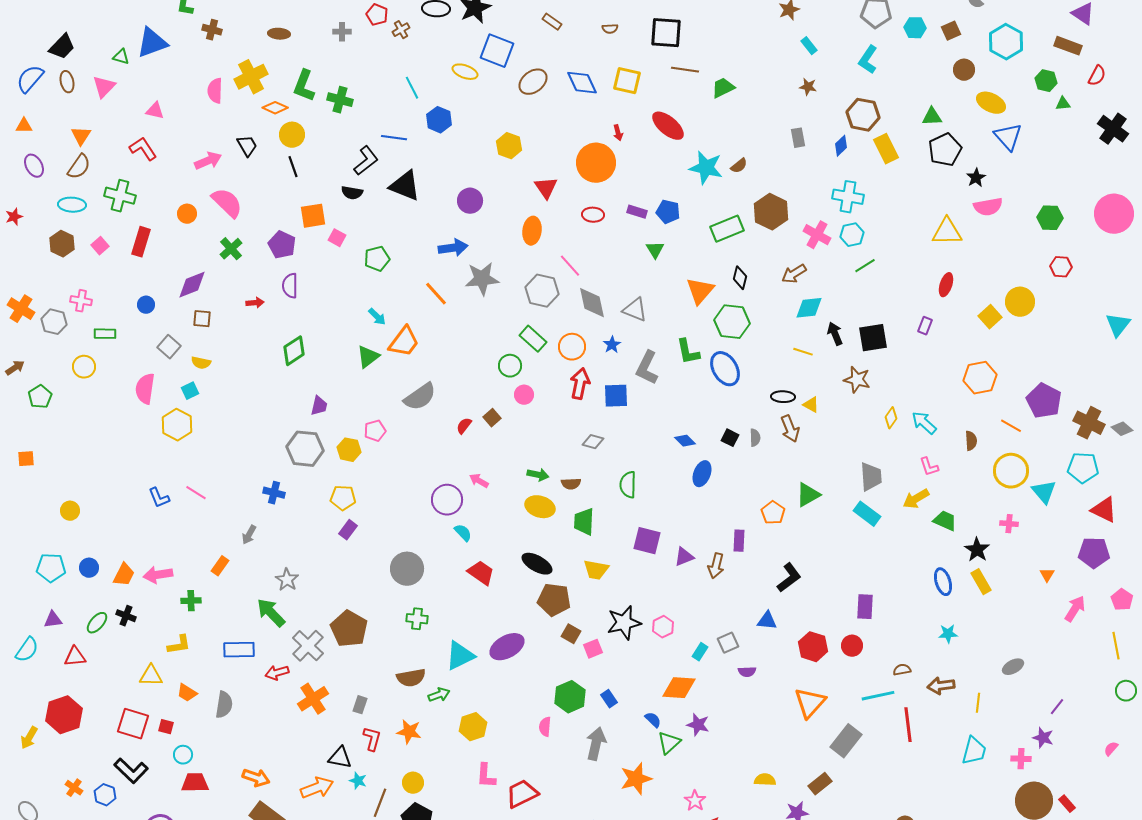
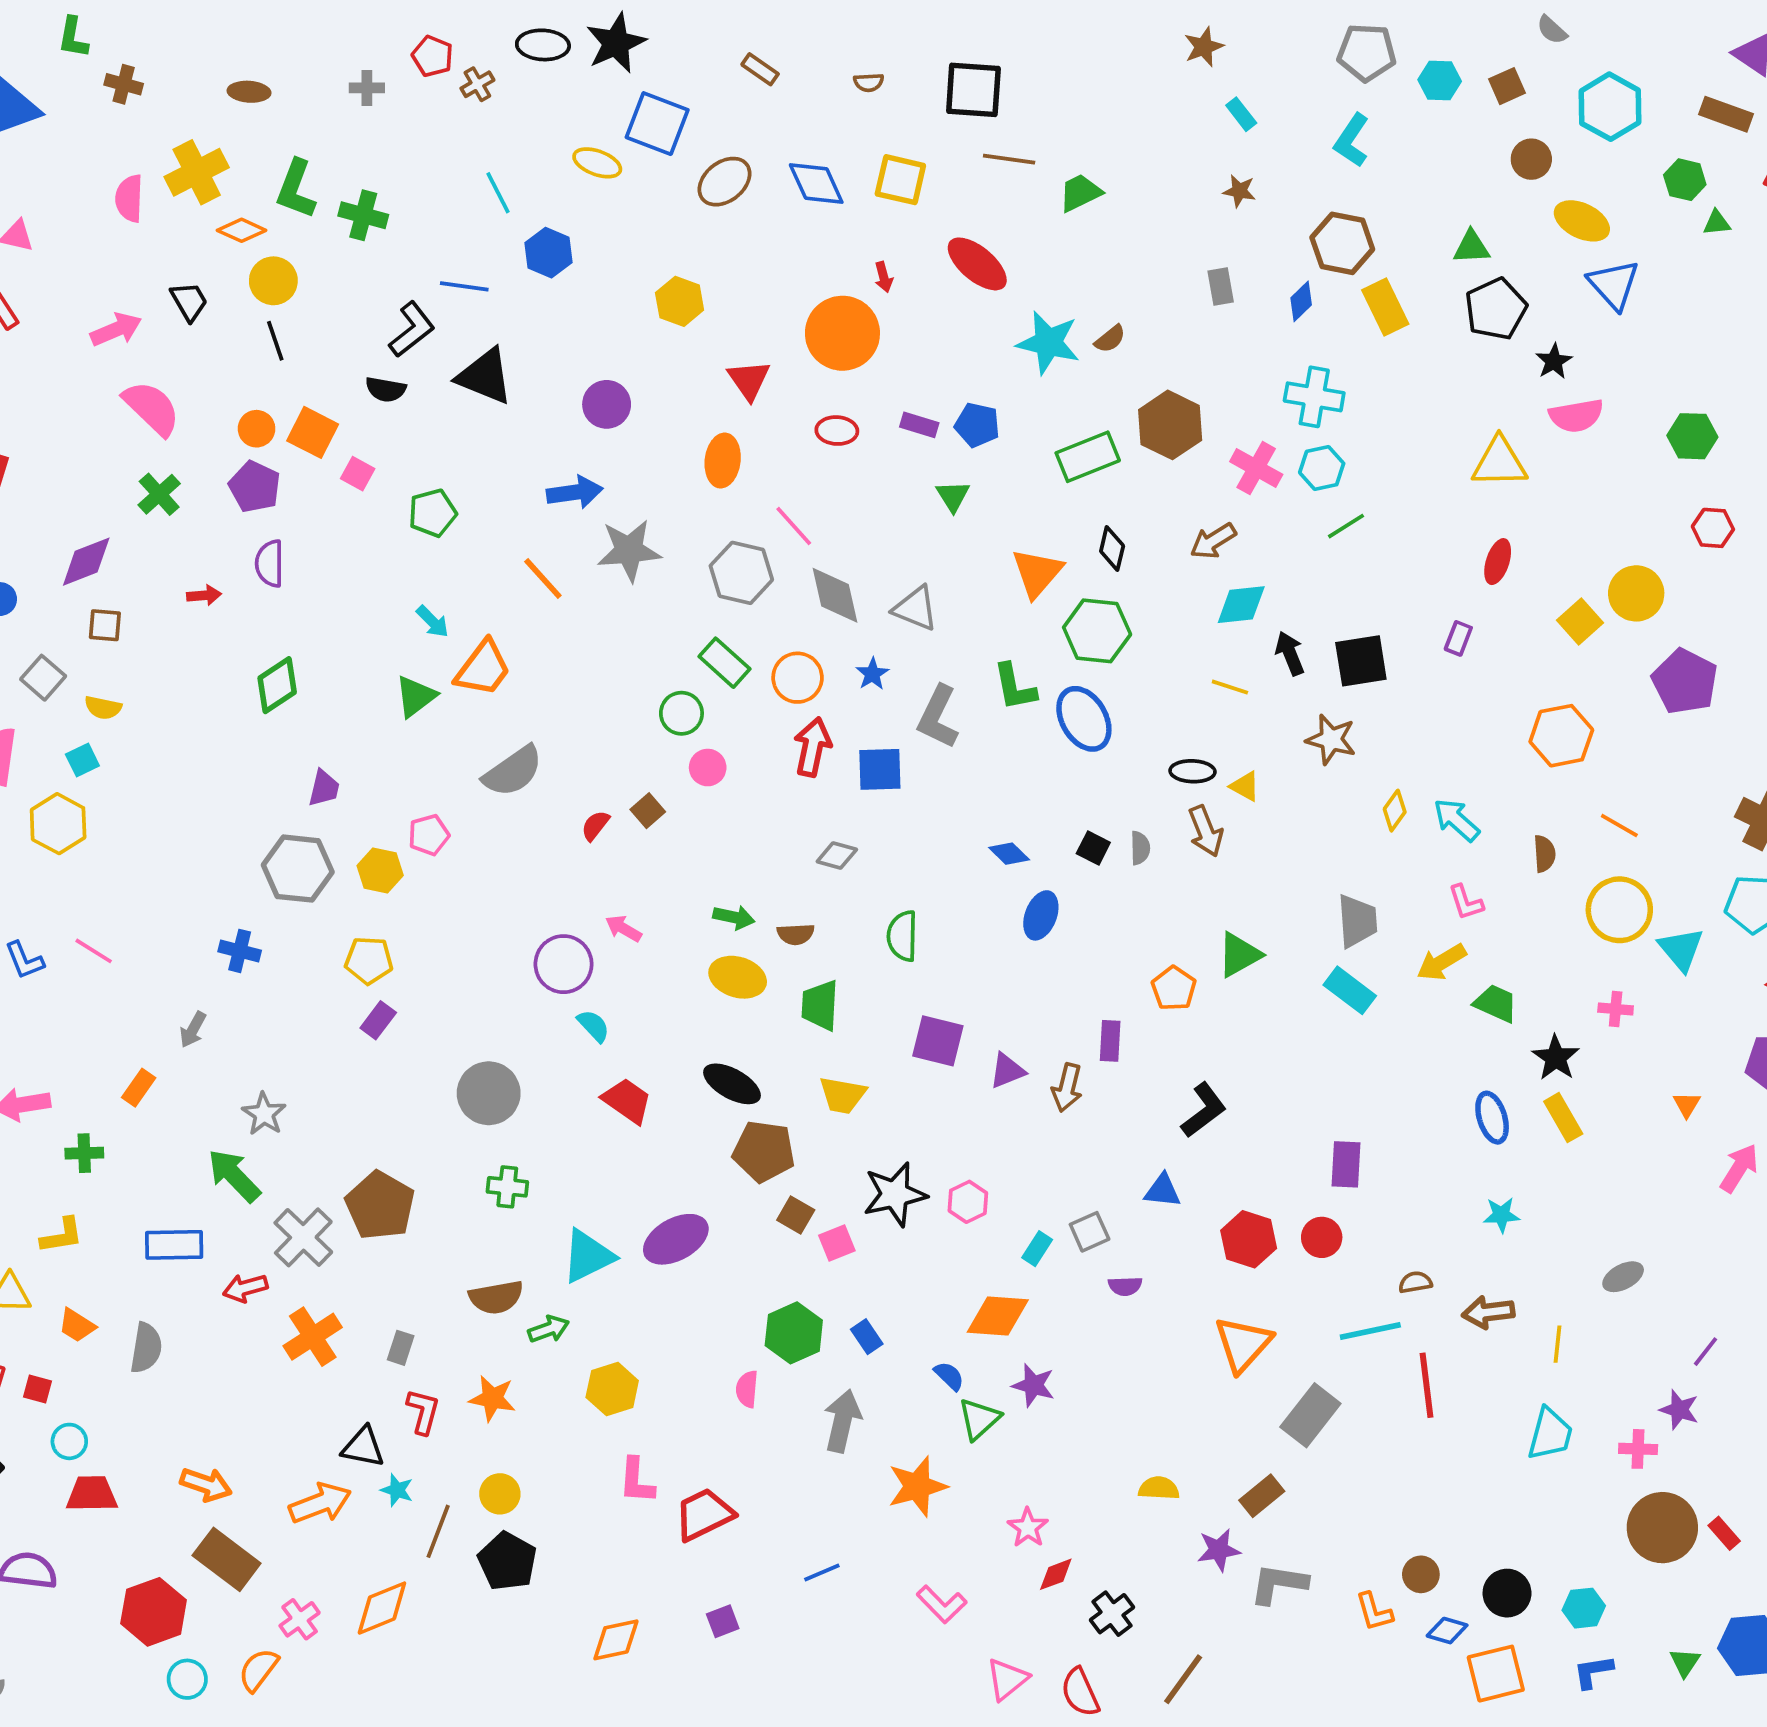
orange circle: (187, 214) -> (257, 429), moved
orange square: (313, 216) -> (313, 432), turned 36
purple pentagon: (1044, 401) -> (1685, 681), moved

